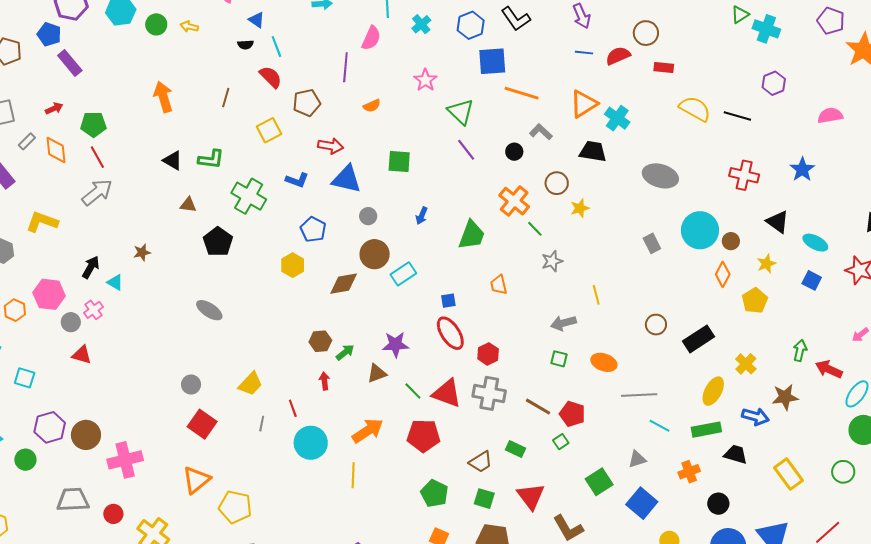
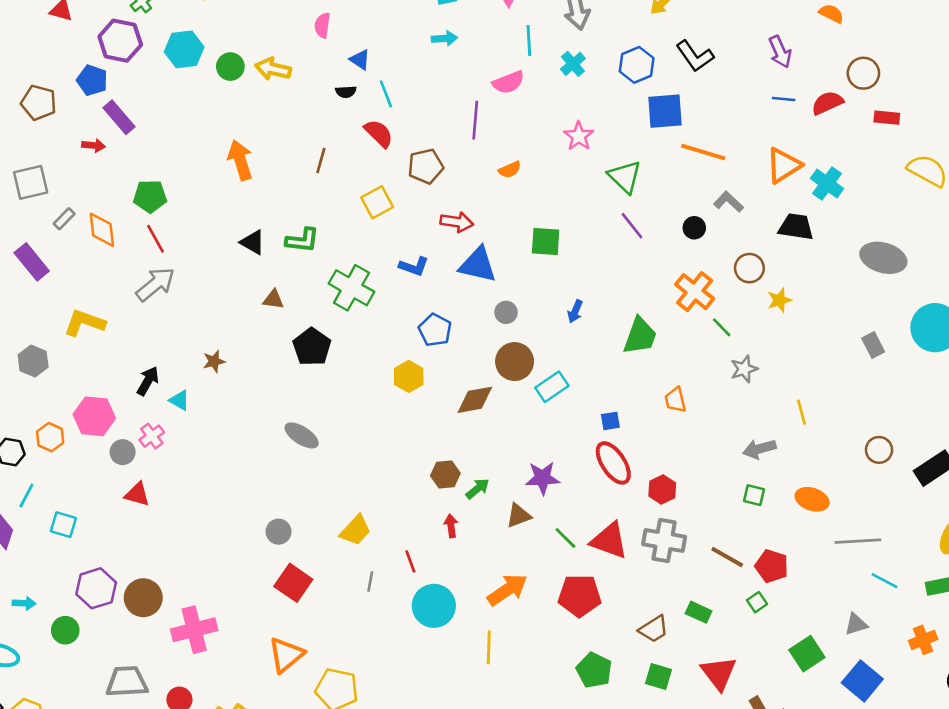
yellow arrow: (189, 27) -> (273, 69), size x1.5
pink semicircle: (371, 38) -> (508, 82), turned 45
red arrow: (54, 108) -> (94, 145), moved, turned 30

